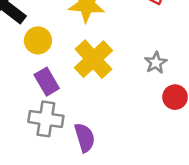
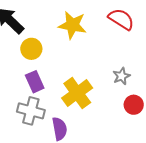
yellow cross: (93, 59) -> (77, 93), moved

